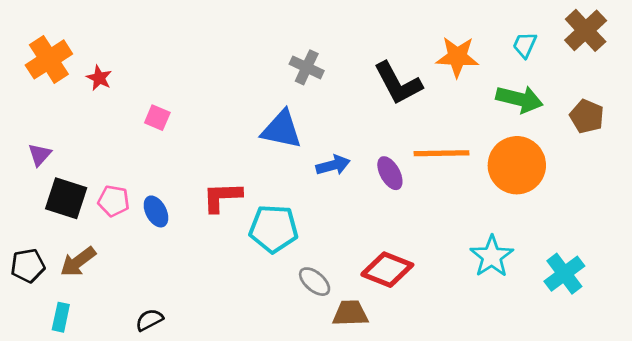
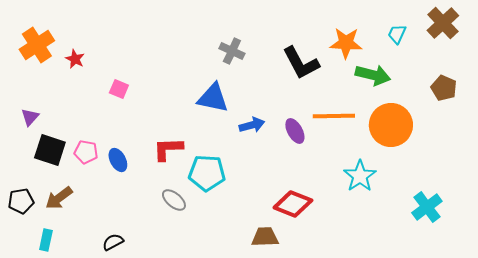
green arrow: (519, 99) -> (373, 75), moved
cyan star: (492, 256) -> (360, 176), moved
gray ellipse: (315, 282) -> (174, 200), moved

